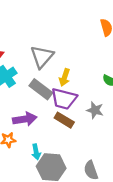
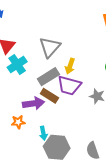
gray rectangle: (41, 89) -> (48, 77), turned -70
brown rectangle: (64, 120) -> (49, 96), moved

